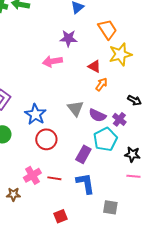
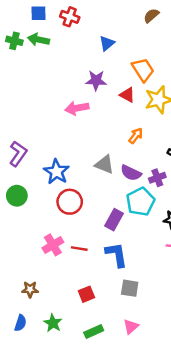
red triangle: (94, 66) -> (127, 95), moved
gray triangle: (75, 108) -> (104, 165), turned -30
purple cross: (119, 119) -> (157, 178), turned 32
brown star: (13, 194) -> (30, 289), moved
gray square: (110, 207) -> (130, 288), moved

